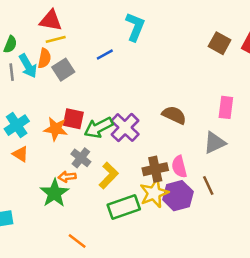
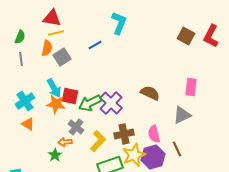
cyan arrow: (28, 66) -> (54, 88), moved
brown cross: (155, 169) -> (124, 134), moved
green star: (54, 193) -> (55, 155), size x0.6

